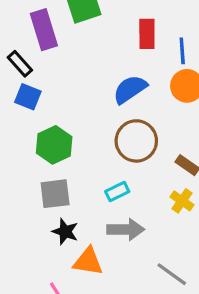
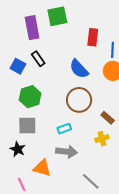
black rectangle: (20, 64) -> (38, 59), moved
blue semicircle: (130, 89) -> (79, 69), turned -105
yellow cross: (182, 201) -> (102, 139), turned 32
black star: (65, 232) -> (18, 149), moved

